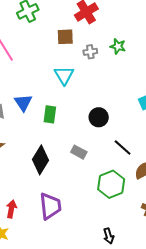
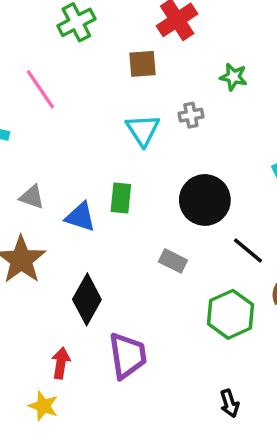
gray cross: (90, 52) -> (191, 115), moved
blue triangle: (23, 103) -> (80, 217), moved, turned -36
black circle: (99, 117) -> (205, 200), size x1.5
black diamond: (41, 160) -> (87, 299), moved

